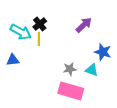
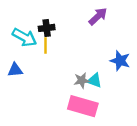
black cross: (40, 24) -> (47, 28), turned 32
purple arrow: (84, 25) -> (98, 16), moved
cyan triangle: (92, 70) -> (94, 80), moved

